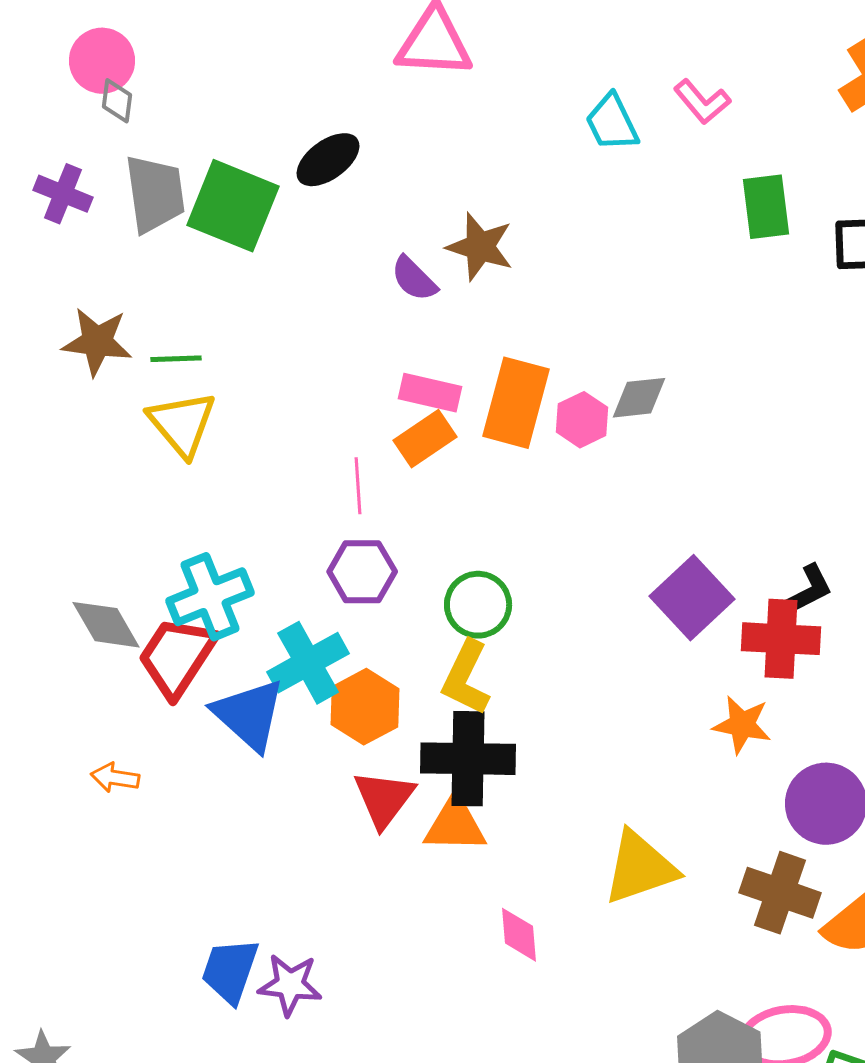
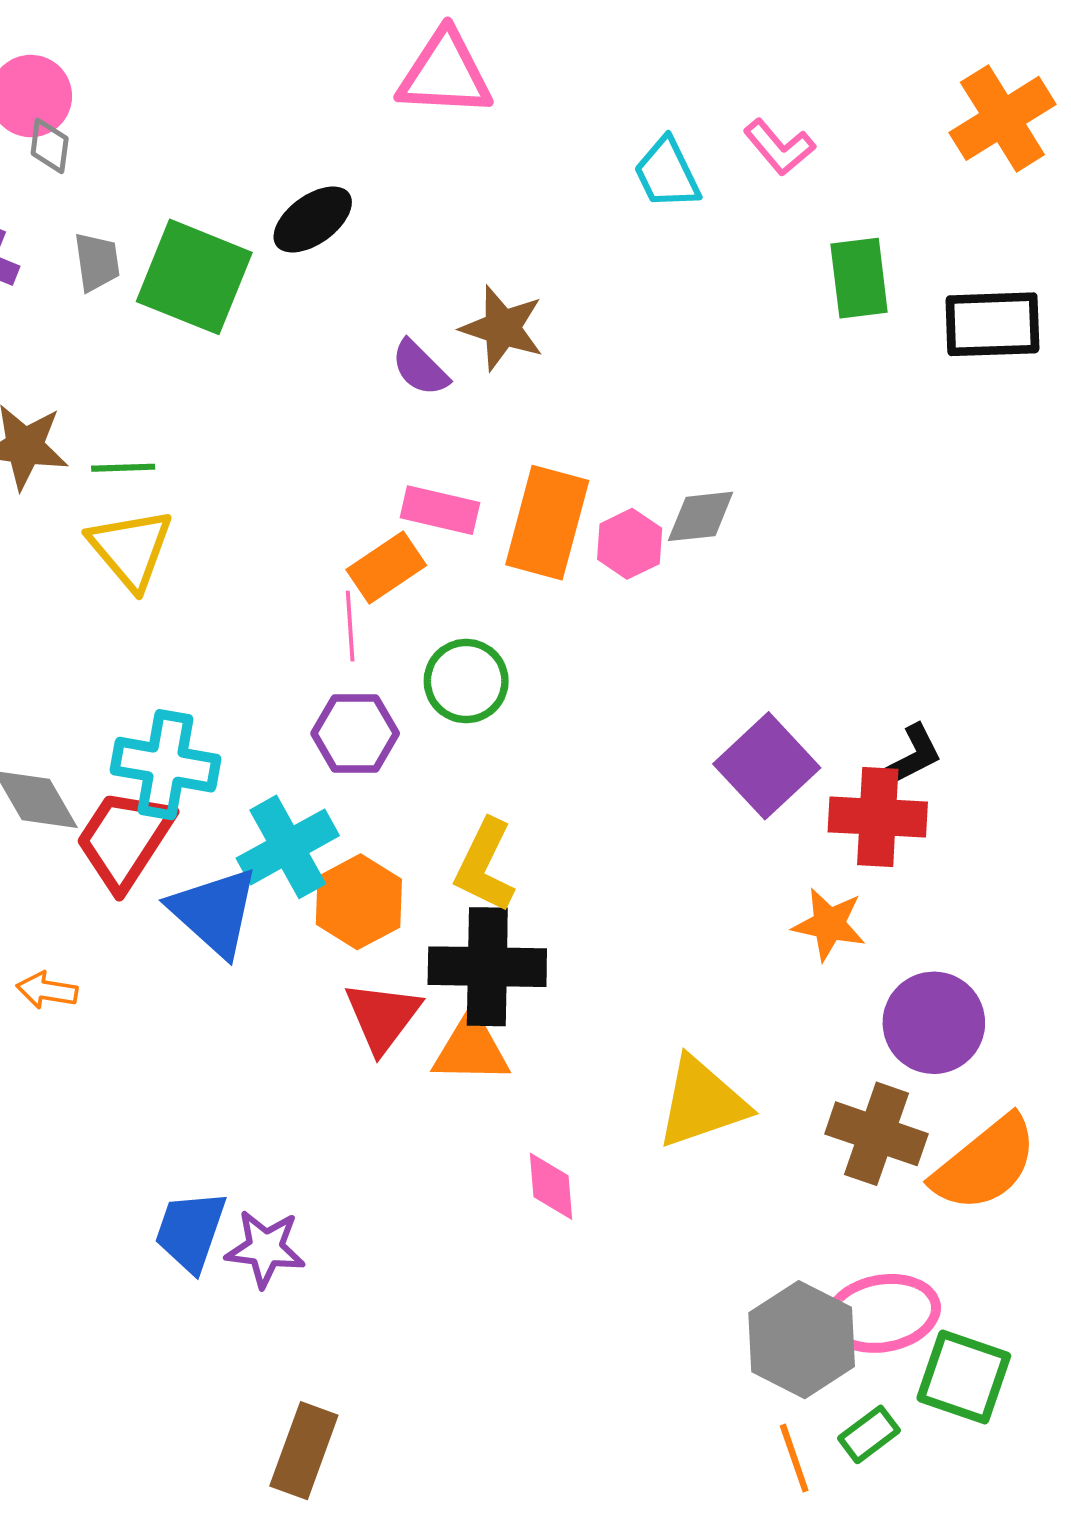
gray trapezoid: (155, 194) -> (97, 262), size x0.6
orange rectangle: (425, 439) -> (386, 568), moved
cyan cross: (210, 597) -> (166, 765), turned 32
green circle: (478, 605) -> (466, 681), moved

